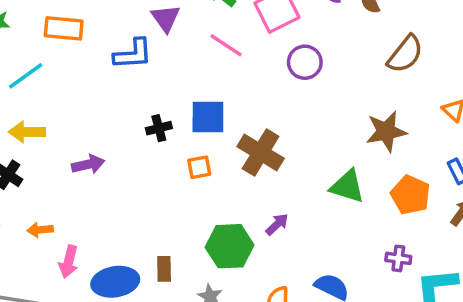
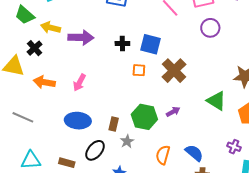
purple arrow: (88, 164) -> (81, 37), moved, size x1.4
orange arrow: (40, 230) -> (44, 82), size x1.5
pink arrow: (69, 262) -> (79, 83), moved
brown rectangle: (164, 269) -> (114, 124), moved

